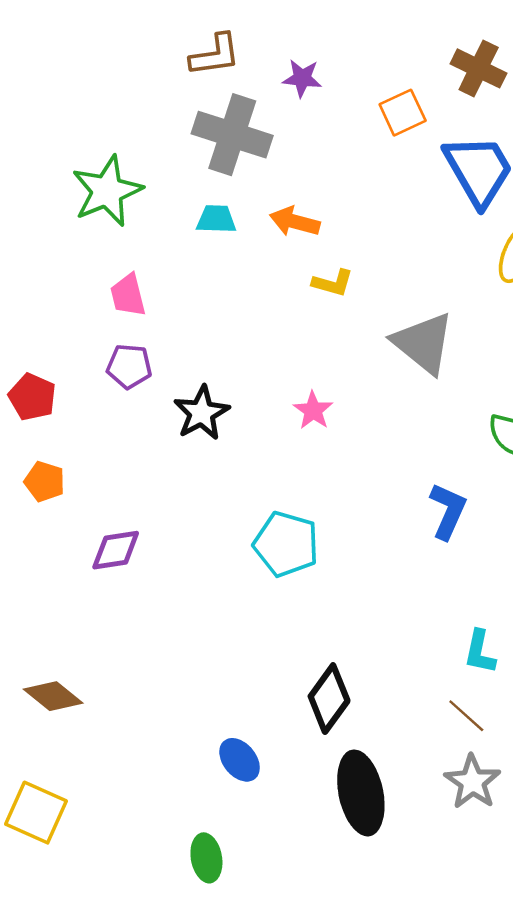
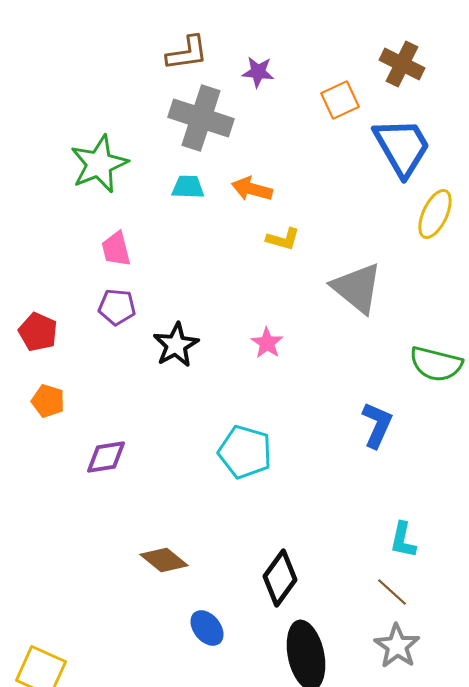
brown diamond: (53, 696) -> (164, 560), moved

